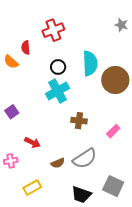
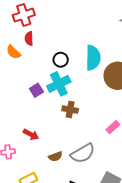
red cross: (53, 30) -> (24, 15), moved
purple square: (12, 112) -> (36, 90), moved
brown cross: (79, 121) -> (70, 110), moved

